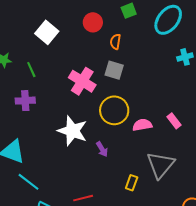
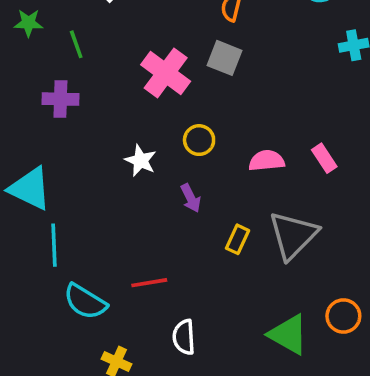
yellow circle: (114, 110) -> (199, 140), moved, size x0.6
white star: (72, 131) -> (141, 161), size x0.6
cyan line: (29, 182) -> (54, 245), turned 45
yellow rectangle: (132, 183) -> (237, 239), moved

